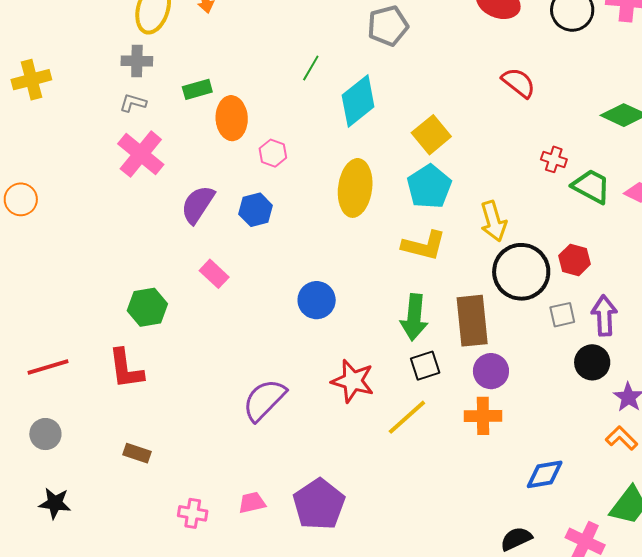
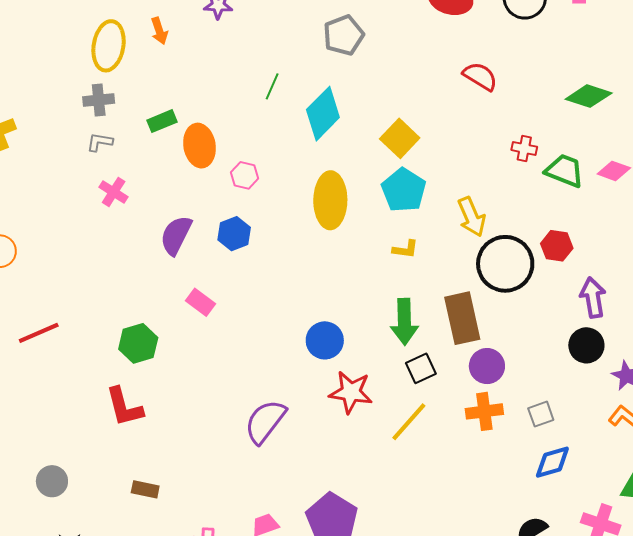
pink cross: (141, 154) -> (114, 192), size x0.6
yellow L-shape: (424, 246) -> (405, 249), size x0.6
blue circle: (317, 300) -> (325, 340), moved
gray square: (562, 315) -> (541, 414), moved
red line: (48, 367) -> (39, 333), moved

